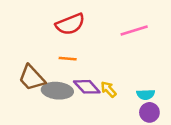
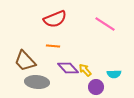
pink line: (134, 31) -> (105, 24), turned 50
gray ellipse: (57, 91) -> (37, 82), moved
purple circle: (149, 112) -> (96, 87), moved

